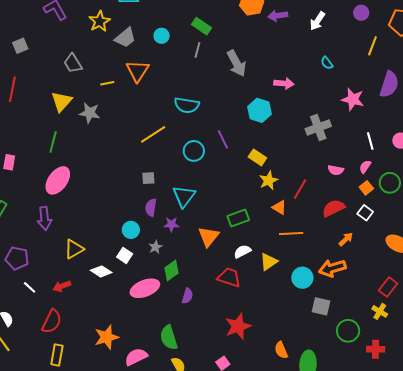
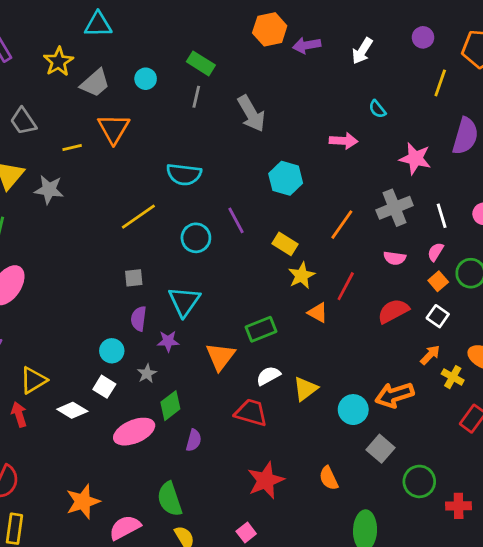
pink arrow: (284, 83) -> (344, 141), moved
gray cross: (318, 127) -> (395, 208), moved
orange line: (291, 234) -> (342, 225), moved, turned -50
orange arrow: (346, 239) -> (430, 355), moved
red arrow: (62, 286) -> (19, 414), moved, turned 96
gray square: (321, 306) -> (380, 449), turned 30
yellow cross: (380, 311) -> (453, 377), moved
orange semicircle: (281, 350) -> (329, 478), moved

